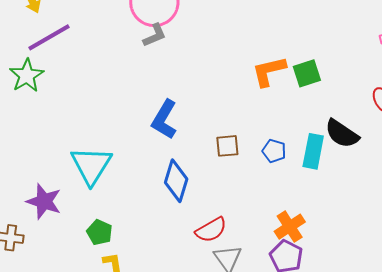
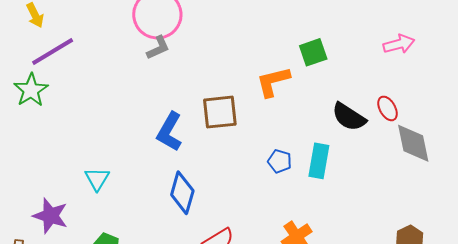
green square: (307, 73) -> (313, 52), moved
black semicircle: (342, 134) -> (349, 117), moved
brown square: (227, 146) -> (220, 112), moved, size x1.5
cyan triangle: (91, 165) -> (97, 179), size x0.6

